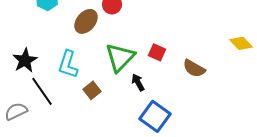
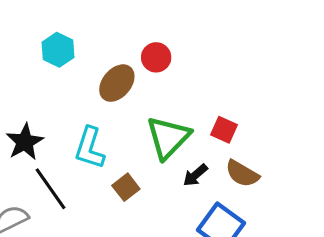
brown semicircle: (194, 68) -> (242, 174), moved
black arrow: (138, 82) -> (195, 175), turned -102

